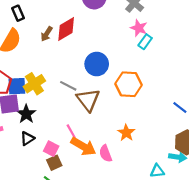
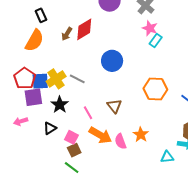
orange hexagon: (129, 84) -> (155, 89), moved
gray line: (68, 86) -> (77, 79), moved
brown triangle: (88, 100) -> (114, 106), moved, size x0.7
black star: (26, 114) -> (60, 105), moved
pink line: (71, 131) -> (88, 113), moved
orange star: (126, 133) -> (141, 135), moved

